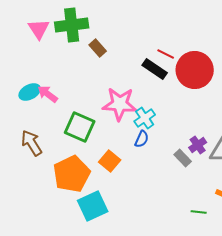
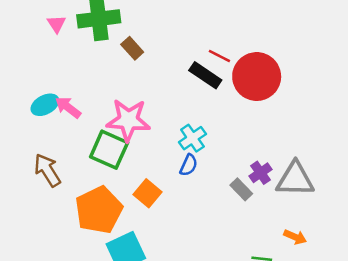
pink triangle: (39, 29) -> (56, 24), size x0.7
pink star: (120, 104) -> (128, 120), moved

